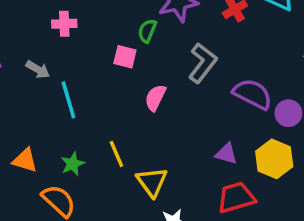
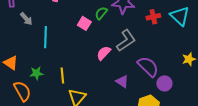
gray arrow: (38, 69) -> (26, 19), moved
pink semicircle: (155, 98) -> (104, 53), moved
purple triangle: (226, 154) -> (122, 81), moved

